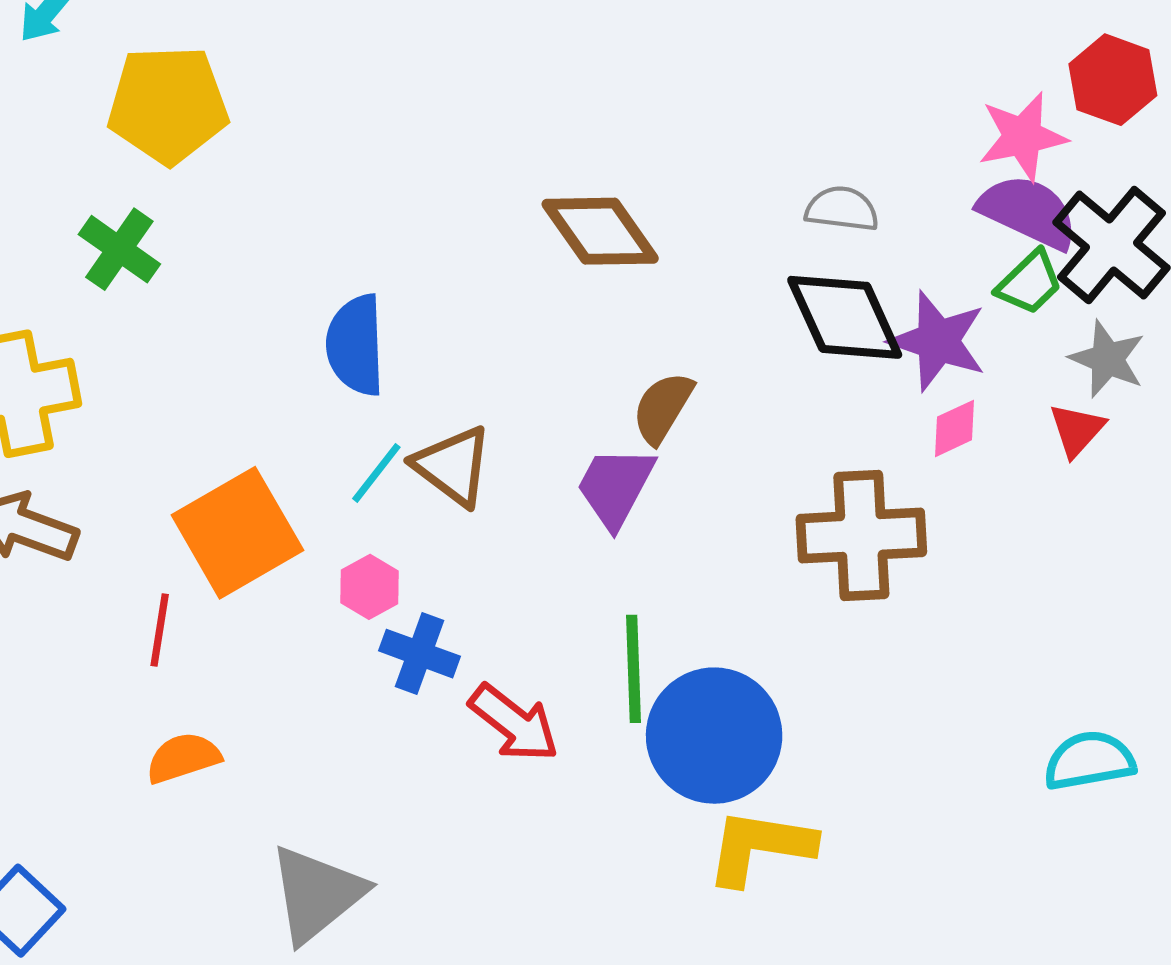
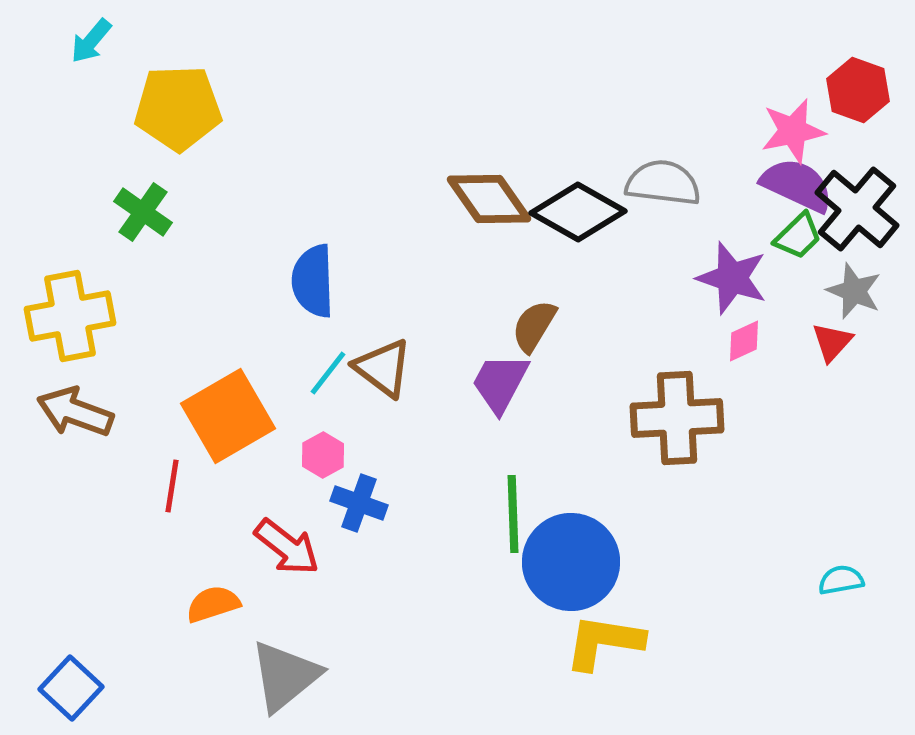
gray semicircle: (842, 209) -> (663, 183), size x1.4
black diamond: (845, 317) -> (578, 212), moved, turned -36
red arrow: (514, 723) -> (287, 547), moved
orange semicircle: (183, 758) -> (213, 604), moved
cyan semicircle: (1089, 761) -> (841, 580), size x0.7

